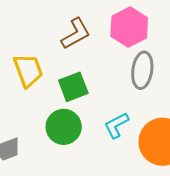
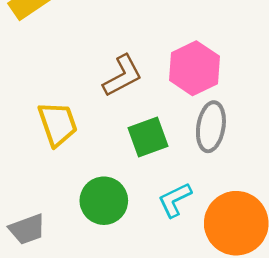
green square: (73, 87) -> (148, 137), moved

